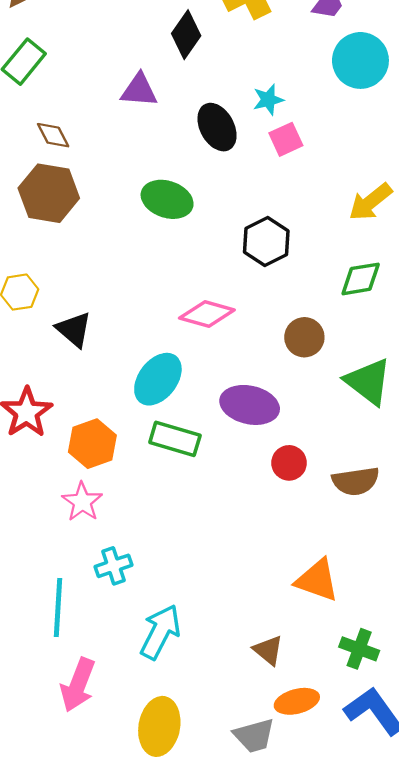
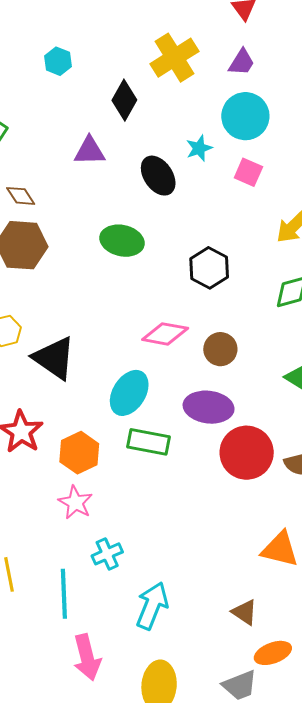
cyan circle: (360, 60) -> (245, 116), moved
pink square: (286, 139) -> (248, 172), moved, turned -36
black triangle: (74, 330) -> (54, 358), size x1.4
brown circle: (304, 337) -> (220, 349), moved
red circle: (289, 463) -> (247, 453), size x1.8
pink arrow: (78, 685) -> (87, 657), turned -30

